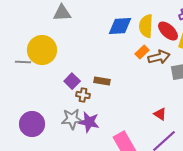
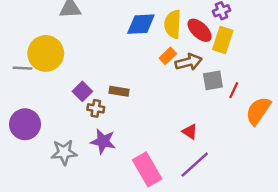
gray star: (72, 119) -> (64, 152), moved
purple circle: (32, 124) -> (25, 124), moved

